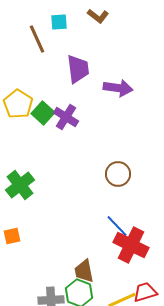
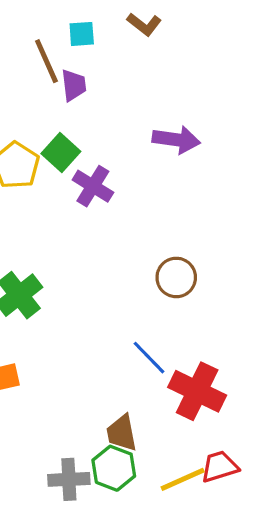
purple trapezoid: (78, 69) -> (74, 85), moved, size x0.7
green square: (43, 113) -> (61, 152), moved
blue line: (117, 226) -> (149, 358), moved

